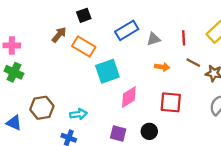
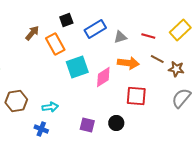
black square: (84, 15) -> (66, 20), moved
red line: (184, 38) -> (148, 36), turned -72
orange rectangle: (84, 47) -> (55, 44), turned 30
orange arrow: (162, 67) -> (128, 63), size x1.5
pink diamond: (129, 97) -> (103, 77), moved

